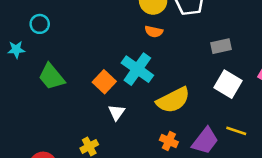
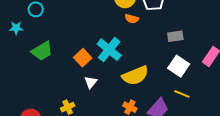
orange semicircle: (154, 32) -> (132, 19), moved
green trapezoid: (51, 77) -> (42, 51), turned -85
yellow line: (236, 131) -> (182, 94), moved

